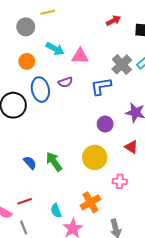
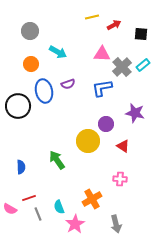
yellow line: (48, 12) -> (92, 17), moved
pink triangle: (80, 56) -> (102, 54), moved
red triangle: (131, 147) -> (123, 146), moved
yellow circle: (95, 157) -> (88, 141), moved
blue semicircle: (30, 163) -> (21, 167), moved, turned 40
gray line: (24, 227) -> (38, 214), moved

